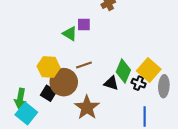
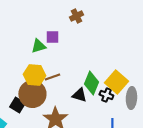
green triangle: (70, 34) -> (38, 46), turned -49
yellow hexagon: (49, 67) -> (34, 75), moved

